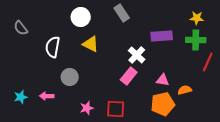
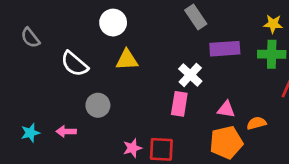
gray rectangle: (122, 13) -> (196, 17), moved
yellow triangle: (91, 44) -> (127, 60), turned -30
white semicircle: (53, 47) -> (74, 64), turned -60
pink rectangle: (129, 76) -> (179, 104), turned -30
pink star: (87, 108) -> (132, 148), moved

